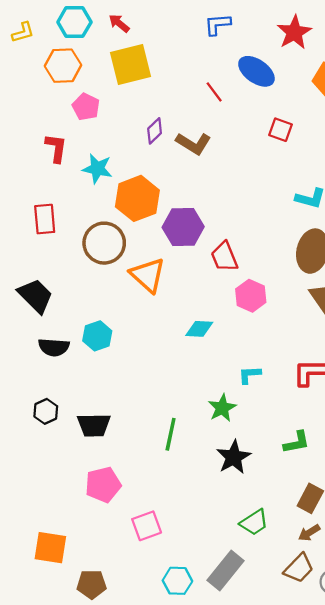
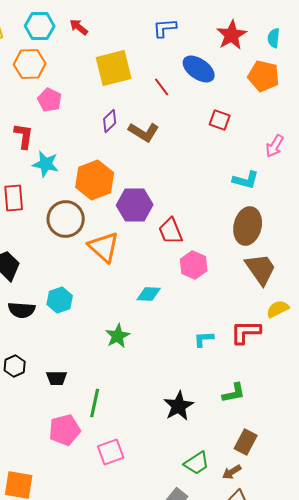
yellow square: (131, 64) -> (114, 68), moved
cyan star: (97, 169) -> (46, 164), moved
cyan L-shape: (250, 375) -> (204, 339), moved
green star: (222, 408) -> (118, 336), moved
black trapezoid: (94, 425) -> (57, 378), size x0.7
green line: (171, 434) -> (95, 403), moved
pink square: (147, 526) -> (111, 452), moved
brown arrow: (309, 533) -> (232, 472), moved

